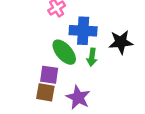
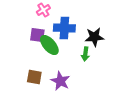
green arrow: (92, 57) -> (85, 54), moved
purple square: (49, 75) -> (37, 35), moved

